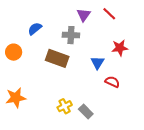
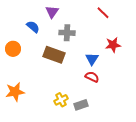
purple triangle: (84, 15) -> (52, 12), moved
blue semicircle: (35, 29) -> (33, 27), turned 80
red semicircle: (112, 82) -> (92, 77), moved
gray rectangle: (86, 112) -> (81, 105), turned -64

